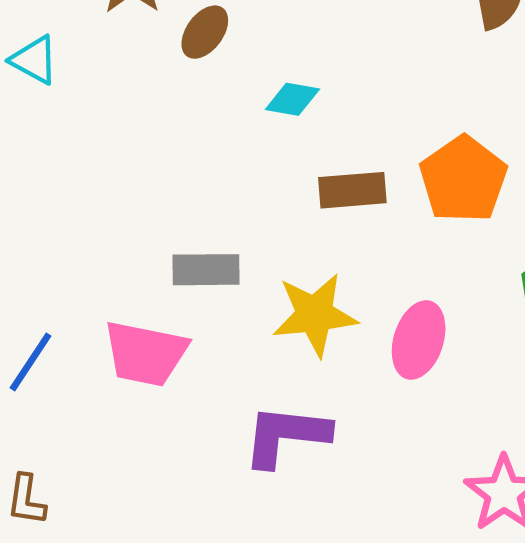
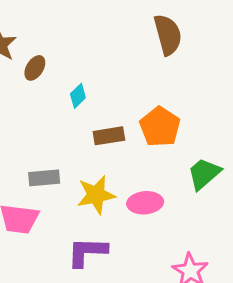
cyan diamond: (292, 99) -> (78, 96), turned -50
pink ellipse: (419, 340) -> (145, 203), turned 72

